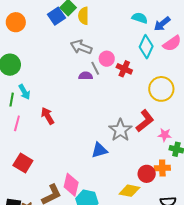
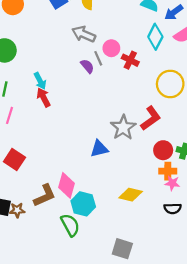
purple semicircle: (86, 76) -> (87, 66), turned 48
cyan arrow: (24, 92) -> (40, 81), moved
red arrow: (48, 116) -> (44, 97), moved
pink star: (165, 135) -> (172, 183), moved
red circle: (147, 174) -> (163, 150), moved

